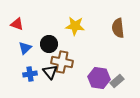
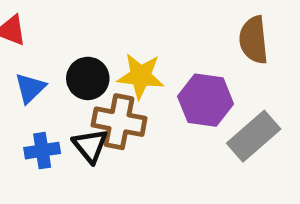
yellow star: (75, 26) -> (141, 76), moved
purple hexagon: (99, 78) -> (206, 100), moved
gray rectangle: (117, 81) -> (254, 136), moved, size x1.5

